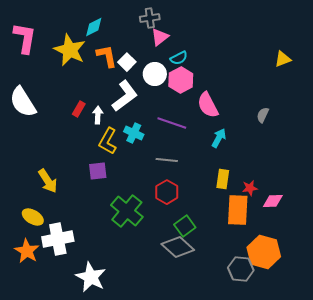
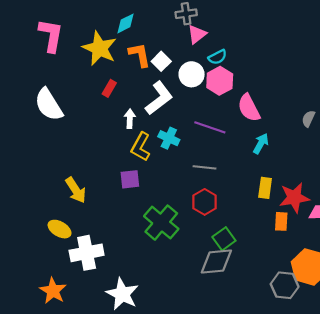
red rectangle: (79, 109) -> (109, 88), moved
red star: (250, 188) -> (294, 198), size x1.8
orange rectangle: (238, 210) -> (281, 221), size x0.6
gray diamond: (178, 247) -> (216, 261), turned -48
orange star: (27, 251) -> (53, 291), moved

